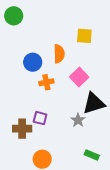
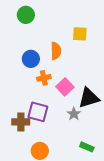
green circle: (14, 16) -> (26, 15), moved
pink square: (79, 77) -> (65, 87), moved
purple square: (40, 118) -> (38, 112), size x1.5

